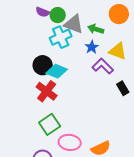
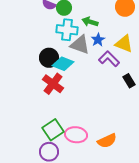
gray triangle: (74, 24) -> (80, 45), moved
green arrow: (96, 29) -> (90, 22), moved
cyan cross: (61, 37) -> (67, 30), turned 30
green square: (50, 124) -> (53, 130), moved

